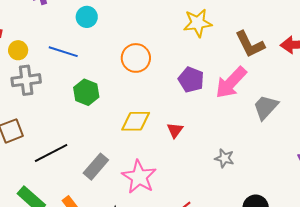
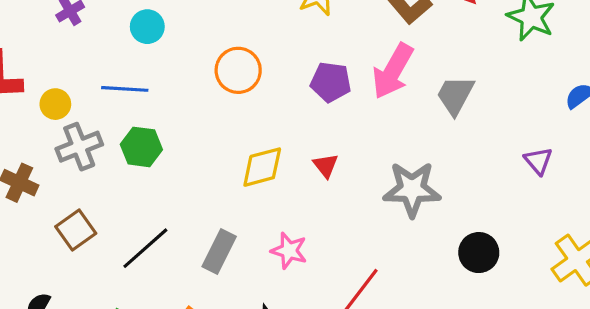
green hexagon: (86, 92) -> (141, 147), moved
gray star: (224, 158) -> (412, 189), size x1.8
pink star: (139, 177) -> (289, 251), size x0.7

